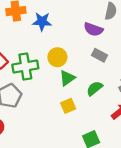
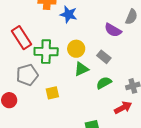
gray rectangle: (100, 55) -> (104, 57), moved
yellow square: (68, 106) -> (52, 93), moved

